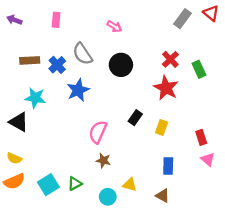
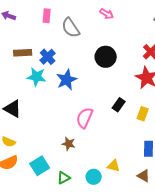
pink arrow: (114, 26) -> (107, 14), moved
gray semicircle: (82, 54) -> (71, 28), moved
cyan star: (35, 98) -> (37, 77), moved
brown star: (103, 161) -> (69, 144), moved
green triangle: (75, 184) -> (64, 178), moved

